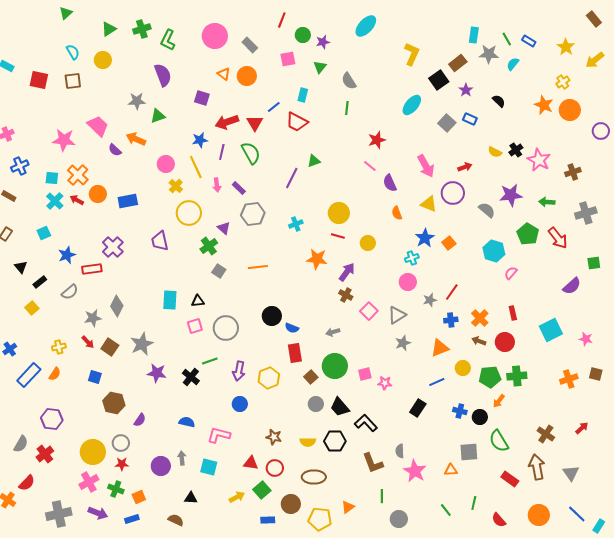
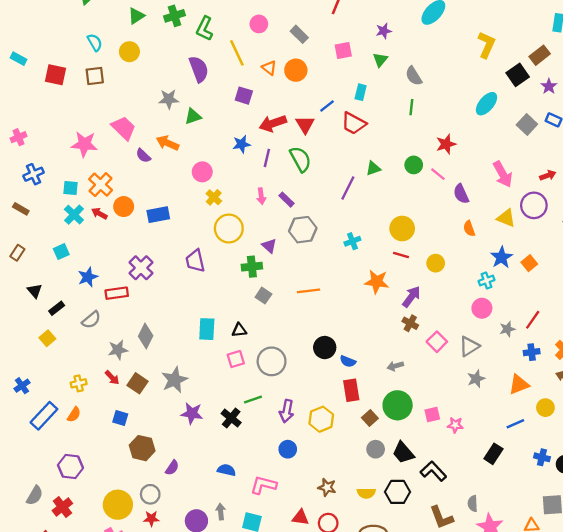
green circle: (303, 35) -> (414, 165), moved
pink circle: (215, 36) -> (259, 24), size x0.6
yellow line: (196, 167) -> (237, 53), moved
green cross: (209, 246) -> (252, 267), turned 30

